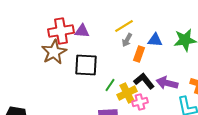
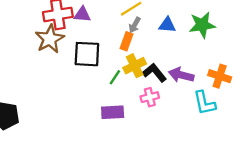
orange rectangle: (139, 54) -> (127, 41), moved
yellow cross: (127, 93) -> (135, 66), moved

